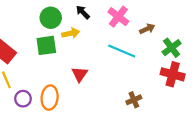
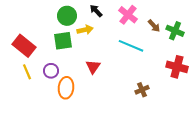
brown arrow: (147, 29) -> (154, 26), turned 72
green cross: (172, 48) -> (175, 31), moved, turned -30
purple circle: (23, 99) -> (51, 71), moved

